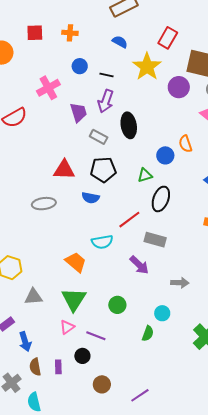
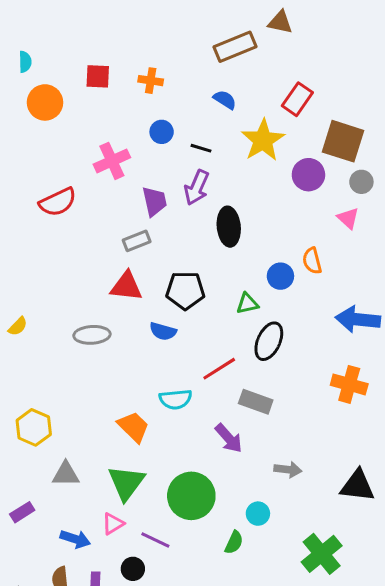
gray rectangle: (99, 137) -> (137, 241), moved, turned -54
green circle: (117, 305) -> (191, 496), size x1.8
blue arrow: (25, 342) -> (75, 539), moved, turned -60

